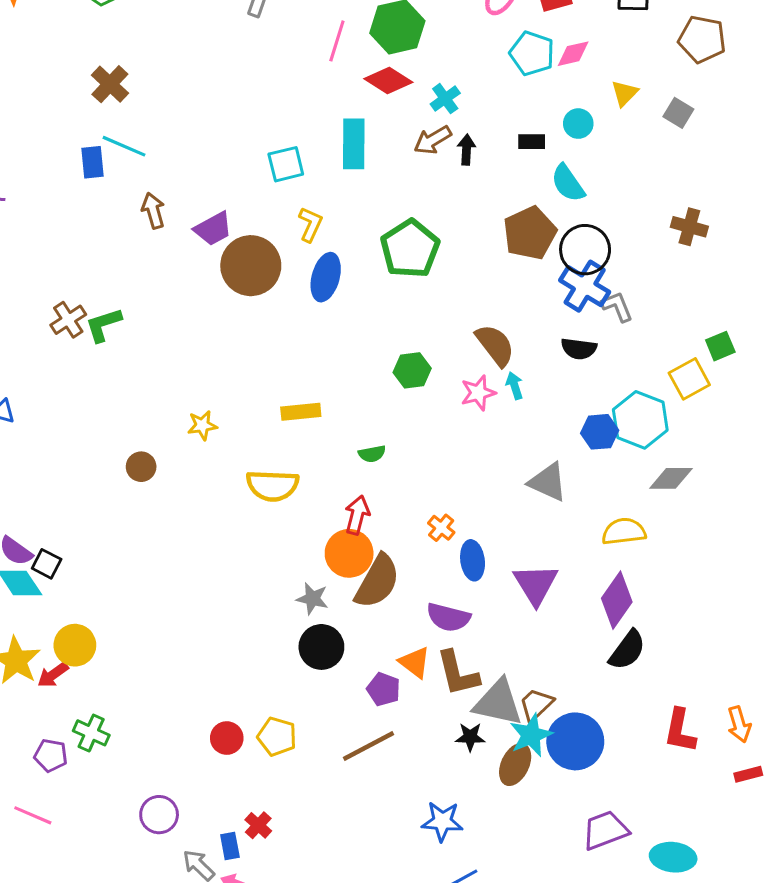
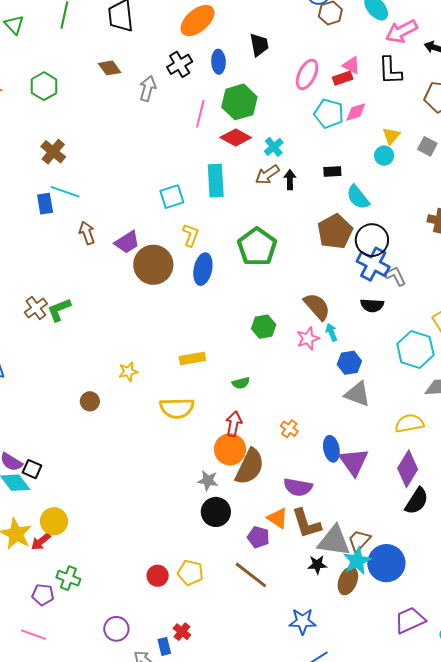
cyan circle: (578, 124) -> (384, 156), moved
blue hexagon: (600, 432) -> (349, 363), moved
blue ellipse: (473, 560) -> (331, 449), moved
brown line: (368, 746) -> (251, 575), turned 69

